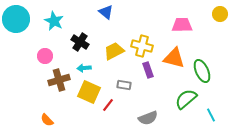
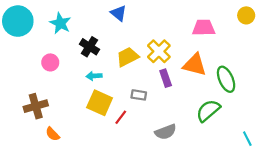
yellow cross: (142, 46) -> (159, 51), turned 30
brown cross: (59, 80) -> (36, 106), moved
cyan line: (211, 115) -> (247, 139), moved

